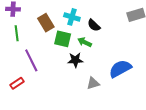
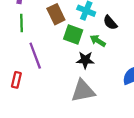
red rectangle: (17, 83) -> (16, 80), turned -48
gray triangle: (93, 83) -> (83, 91), moved, size x1.6

